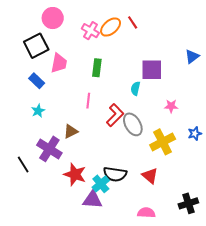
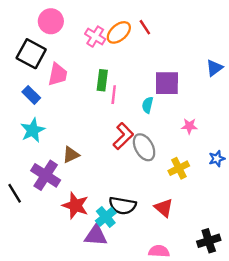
black square: (36, 46) -> (31, 54), turned -35
pink line: (88, 101) -> (114, 95), moved
cyan star: (38, 111) -> (33, 130), size x1.5
yellow cross: (163, 142) -> (179, 168), size x0.7

